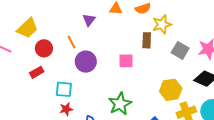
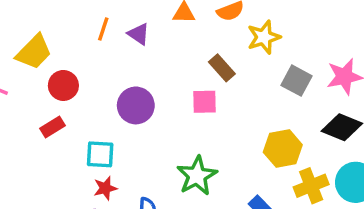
purple triangle: (89, 20) -> (139, 34), turned -32
brown rectangle: (147, 40) -> (222, 68), moved, turned -42
orange line: (71, 42) -> (103, 29), moved, turned 48

